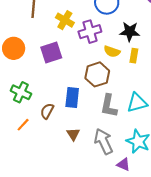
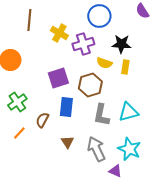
purple square: (51, 52) -> (58, 78), moved
green cross: (21, 92) -> (17, 102), turned 30

